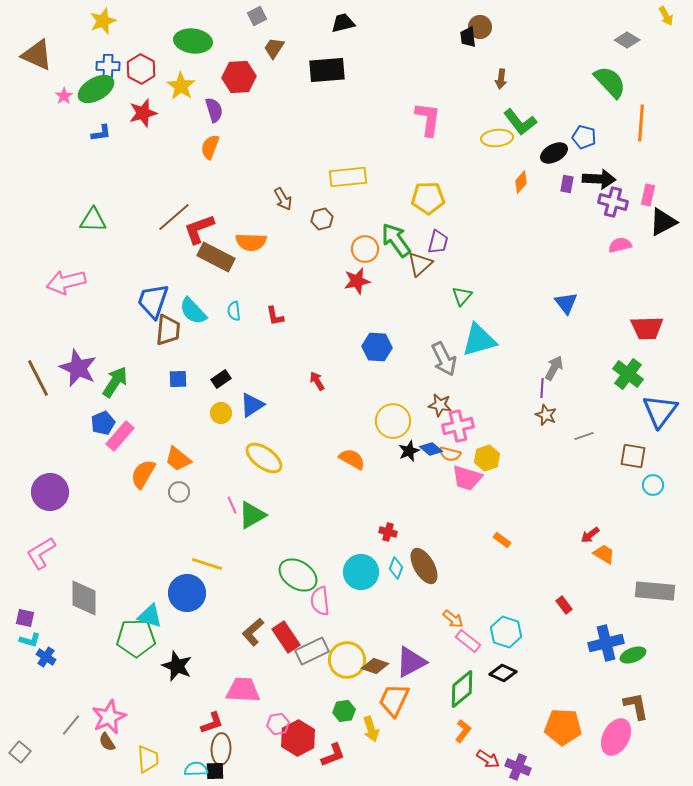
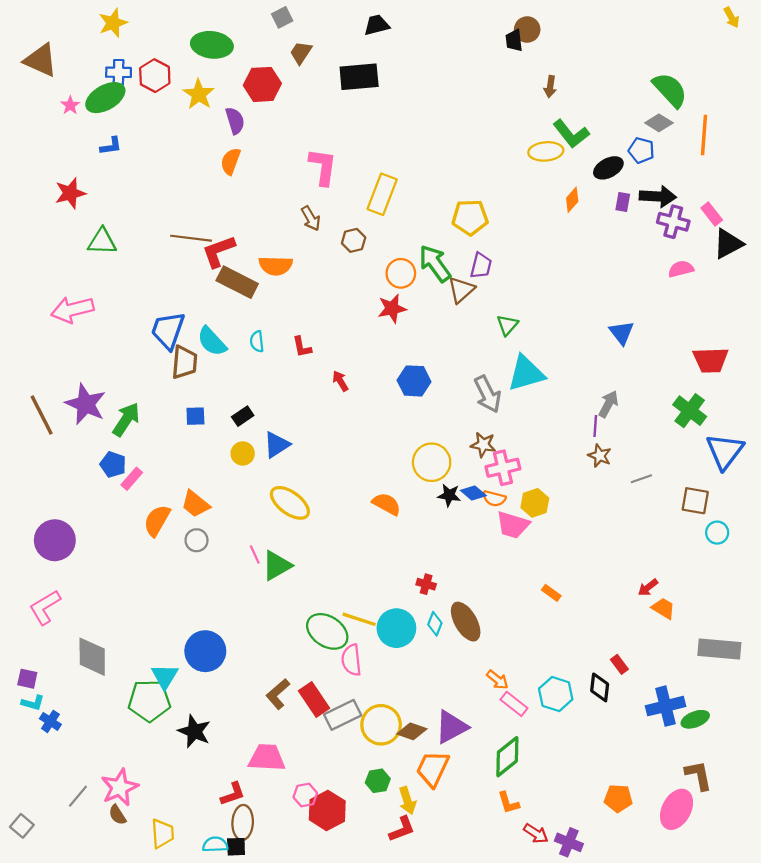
gray diamond: (627, 40) -> (659, 123), moved
red star: (143, 113) -> (70, 193), moved
pink L-shape: (428, 119) -> (323, 167), moved
yellow rectangle: (348, 177) -> (382, 194), turned -63
pink rectangle: (648, 195) -> (712, 214), turned -50
brown line: (174, 217) -> (191, 238), turned 48
red arrow: (317, 381) -> (340, 381), moved
blue pentagon: (103, 423) -> (113, 464), turned -30
pink rectangle: (120, 436) -> (132, 479), size x0.7
black star: (409, 451) -> (449, 495), turned 30
yellow line: (207, 564) -> (359, 619), moved
cyan triangle: (150, 616) -> (165, 676), turned 44
black diamond: (503, 673) -> (600, 687), moved, turned 72
orange pentagon: (563, 727) -> (618, 798), size x0.7
orange L-shape: (463, 731) -> (508, 803), turned 125
red L-shape: (333, 755) -> (402, 829), moved

